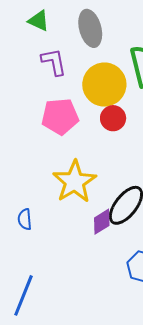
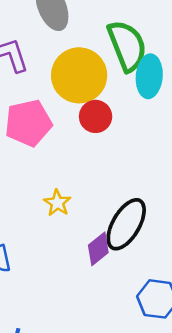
yellow star: (75, 182) -> (57, 203), size x0.5

